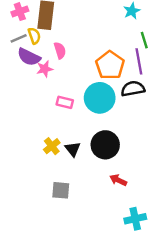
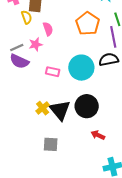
gray line: (19, 38) -> (17, 47), moved
purple semicircle: (29, 57) -> (19, 61), moved
orange pentagon: (110, 65) -> (88, 24), moved
black triangle: (73, 149) -> (60, 110), size x1.6

